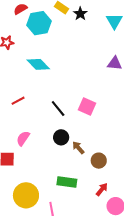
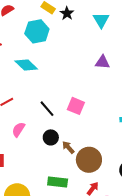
cyan hexagon: (39, 23) -> (37, 31), moved
pink semicircle: (23, 138) -> (18, 130), moved
brown circle: (99, 161) -> (89, 160), size x1.6

